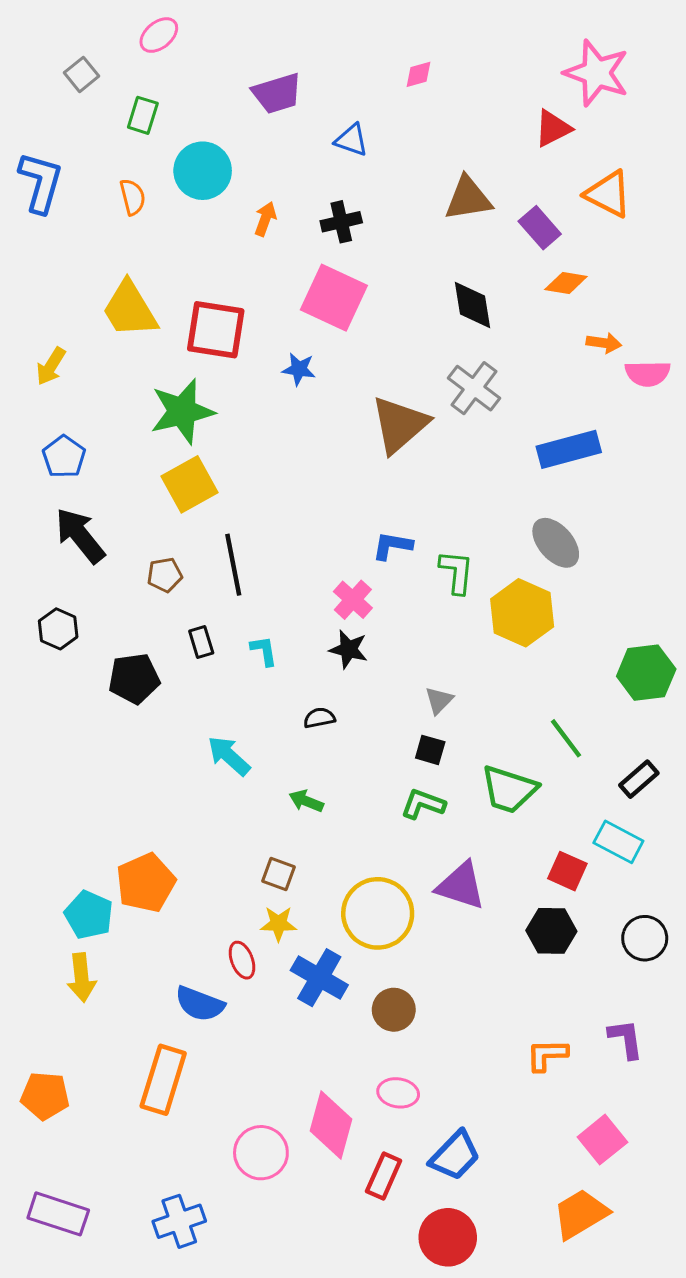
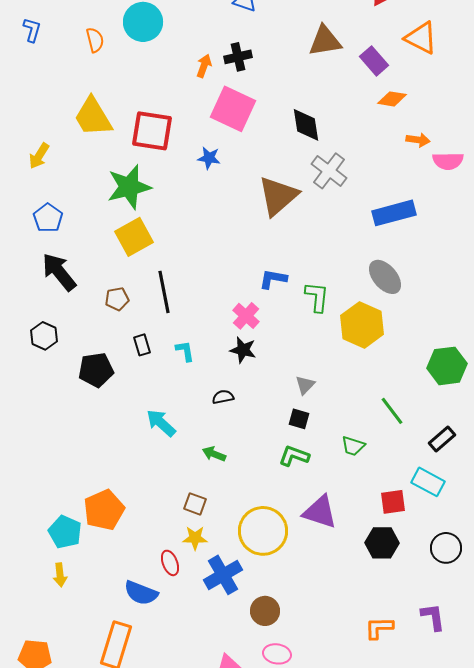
blue L-shape: (41, 182) -> (32, 30), size x0.6
orange arrow: (265, 219) -> (204, 66), moved
black diamond: (473, 305) -> (306, 125), moved
green trapezoid: (509, 789) -> (353, 446), size x0.6
red square: (567, 871) -> (393, 502), turned -32
yellow arrow: (82, 978) -> (60, 575), size x0.7
blue cross: (319, 978) -> (223, 575), turned 30
brown circle: (394, 1010) -> (265, 611), moved

